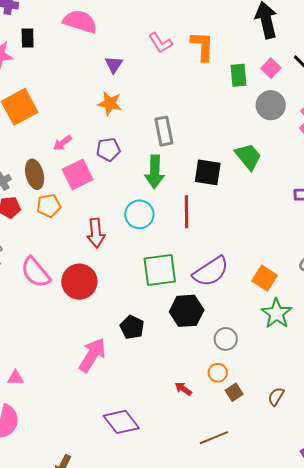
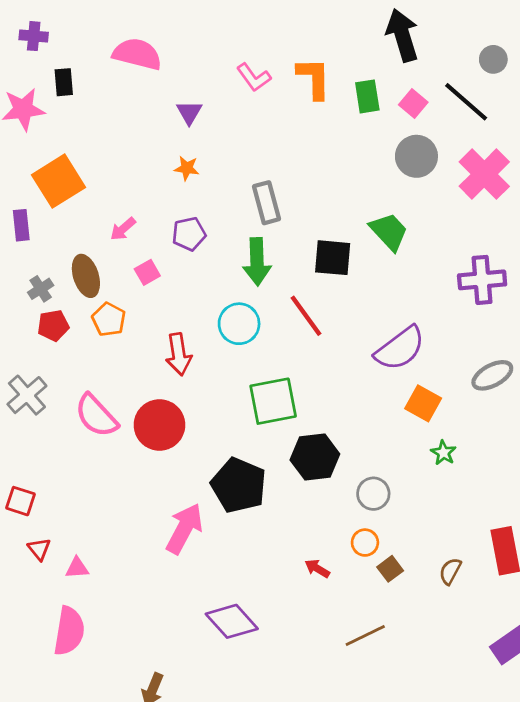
green rectangle: (239, 75) -> (367, 96), moved
orange star: (110, 103) -> (187, 168), size x0.7
pink square: (78, 175) -> (147, 272), size x0.6
orange pentagon: (49, 206) -> (109, 319), turned -30
red line: (187, 212) -> (306, 316), turned -32
purple semicircle: (211, 271) -> (400, 348), moved
green star: (277, 313) -> (443, 453), size x0.6
black pentagon: (132, 327) -> (239, 485), size x1.6

